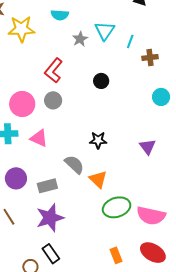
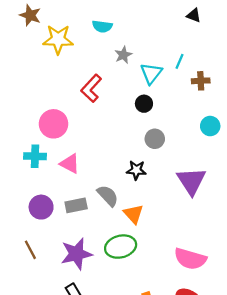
cyan triangle: (105, 31) -> (151, 73), moved
gray circle: (53, 100) -> (155, 139), moved
purple triangle: (148, 147) -> (191, 181), size x1.6
gray rectangle: (47, 186) -> (76, 205), moved
green ellipse: (117, 207) -> (121, 247), moved

